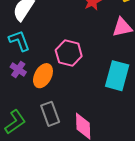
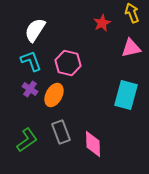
pink hexagon: (69, 53) -> (68, 63), moved

